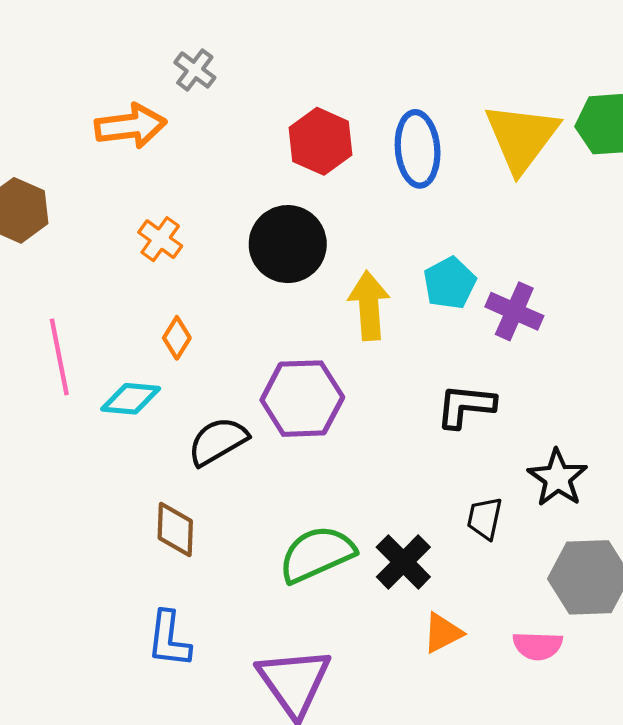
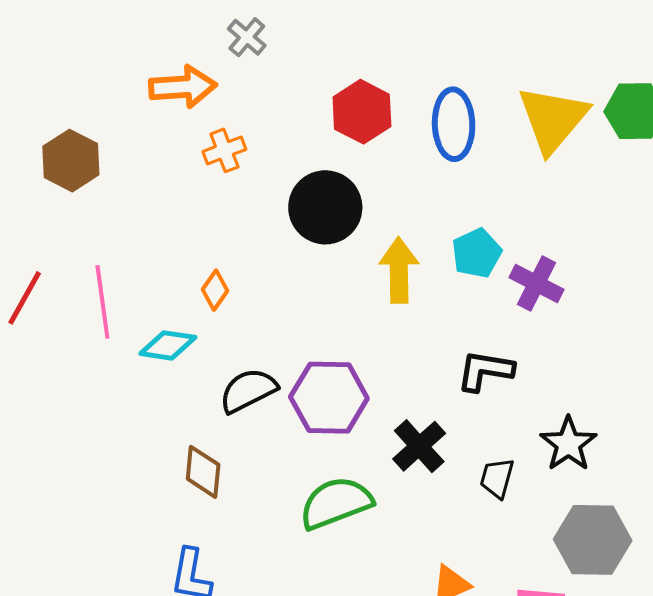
orange cross: (160, 239) -> (224, 150), moved, turned 30
purple hexagon: (302, 399) -> (329, 398), moved
black cross: (403, 562) -> (419, 446), moved

